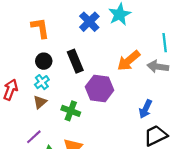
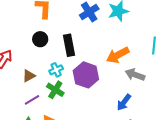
gray arrow: (158, 67) -> (135, 75), moved
cyan cross: (42, 82) -> (56, 70), moved
purple line: (34, 137) -> (32, 100), moved

